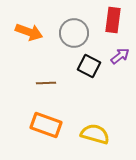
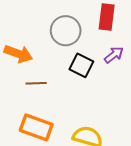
orange arrow: (29, 32) -> (18, 54), moved

